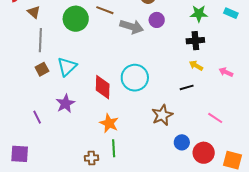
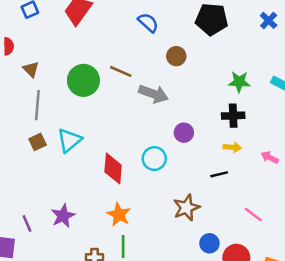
purple circle: (157, 20) -> (184, 133), moved
yellow arrow: (196, 66) -> (232, 147), turned 152
cyan circle: (135, 78) -> (154, 159), size x0.7
purple star: (65, 104) -> (63, 216), moved
purple line: (37, 117) -> (27, 224), moved

